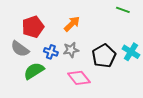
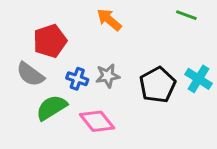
orange arrow: (72, 24) -> (109, 20), moved, turned -96
pink diamond: (79, 78) -> (97, 121), moved

